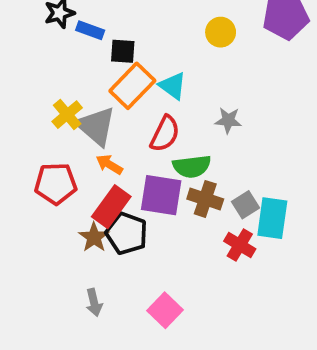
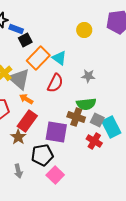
black square: (123, 51) -> (25, 40), moved, turned -32
green semicircle: (192, 166) -> (86, 104), moved
purple square: (161, 195) -> (56, 132), moved
gray square: (245, 205) -> (97, 120), turned -32
cyan rectangle: (272, 218) -> (111, 127), turned -35
black pentagon: (127, 233) -> (42, 155), moved, turned -30

